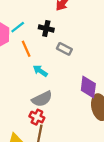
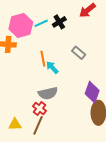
black cross: (46, 29) -> (59, 22), moved, turned 32
orange line: (26, 49) -> (43, 59), moved

